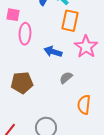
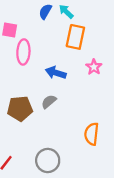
pink star: (86, 47) -> (94, 67), size x0.6
gray semicircle: (66, 78) -> (49, 102), moved

